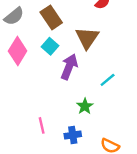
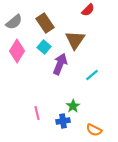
green star: (85, 106) -> (73, 106), moved

